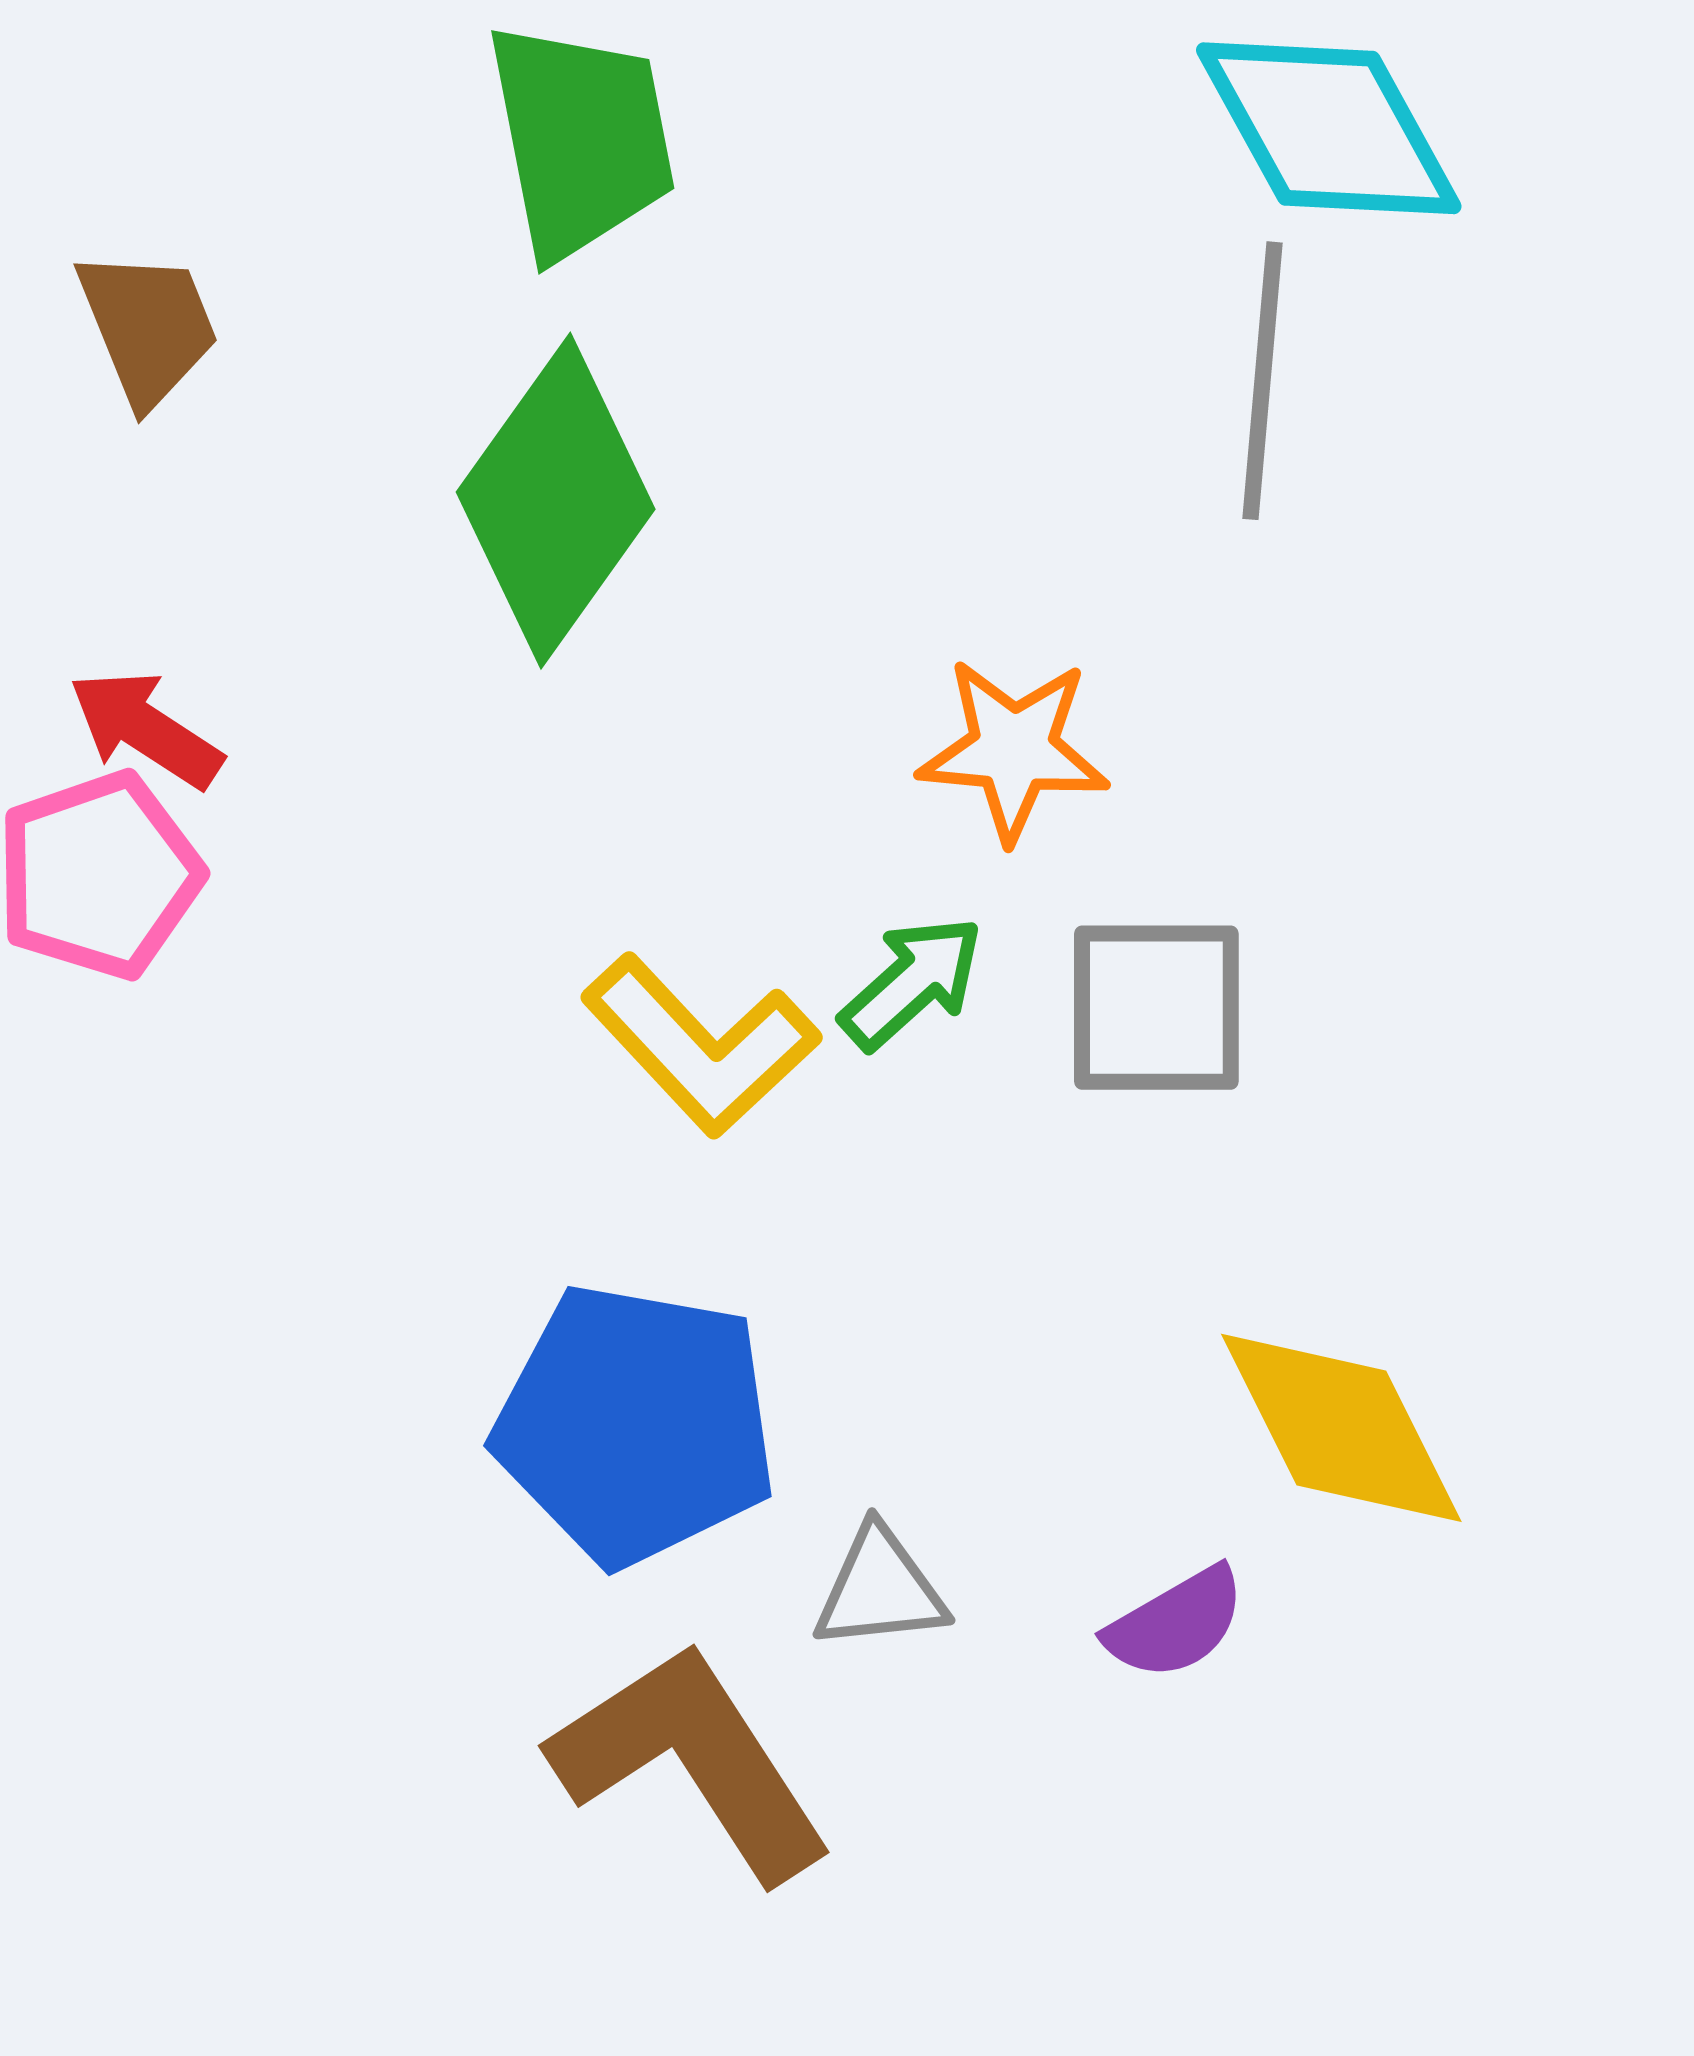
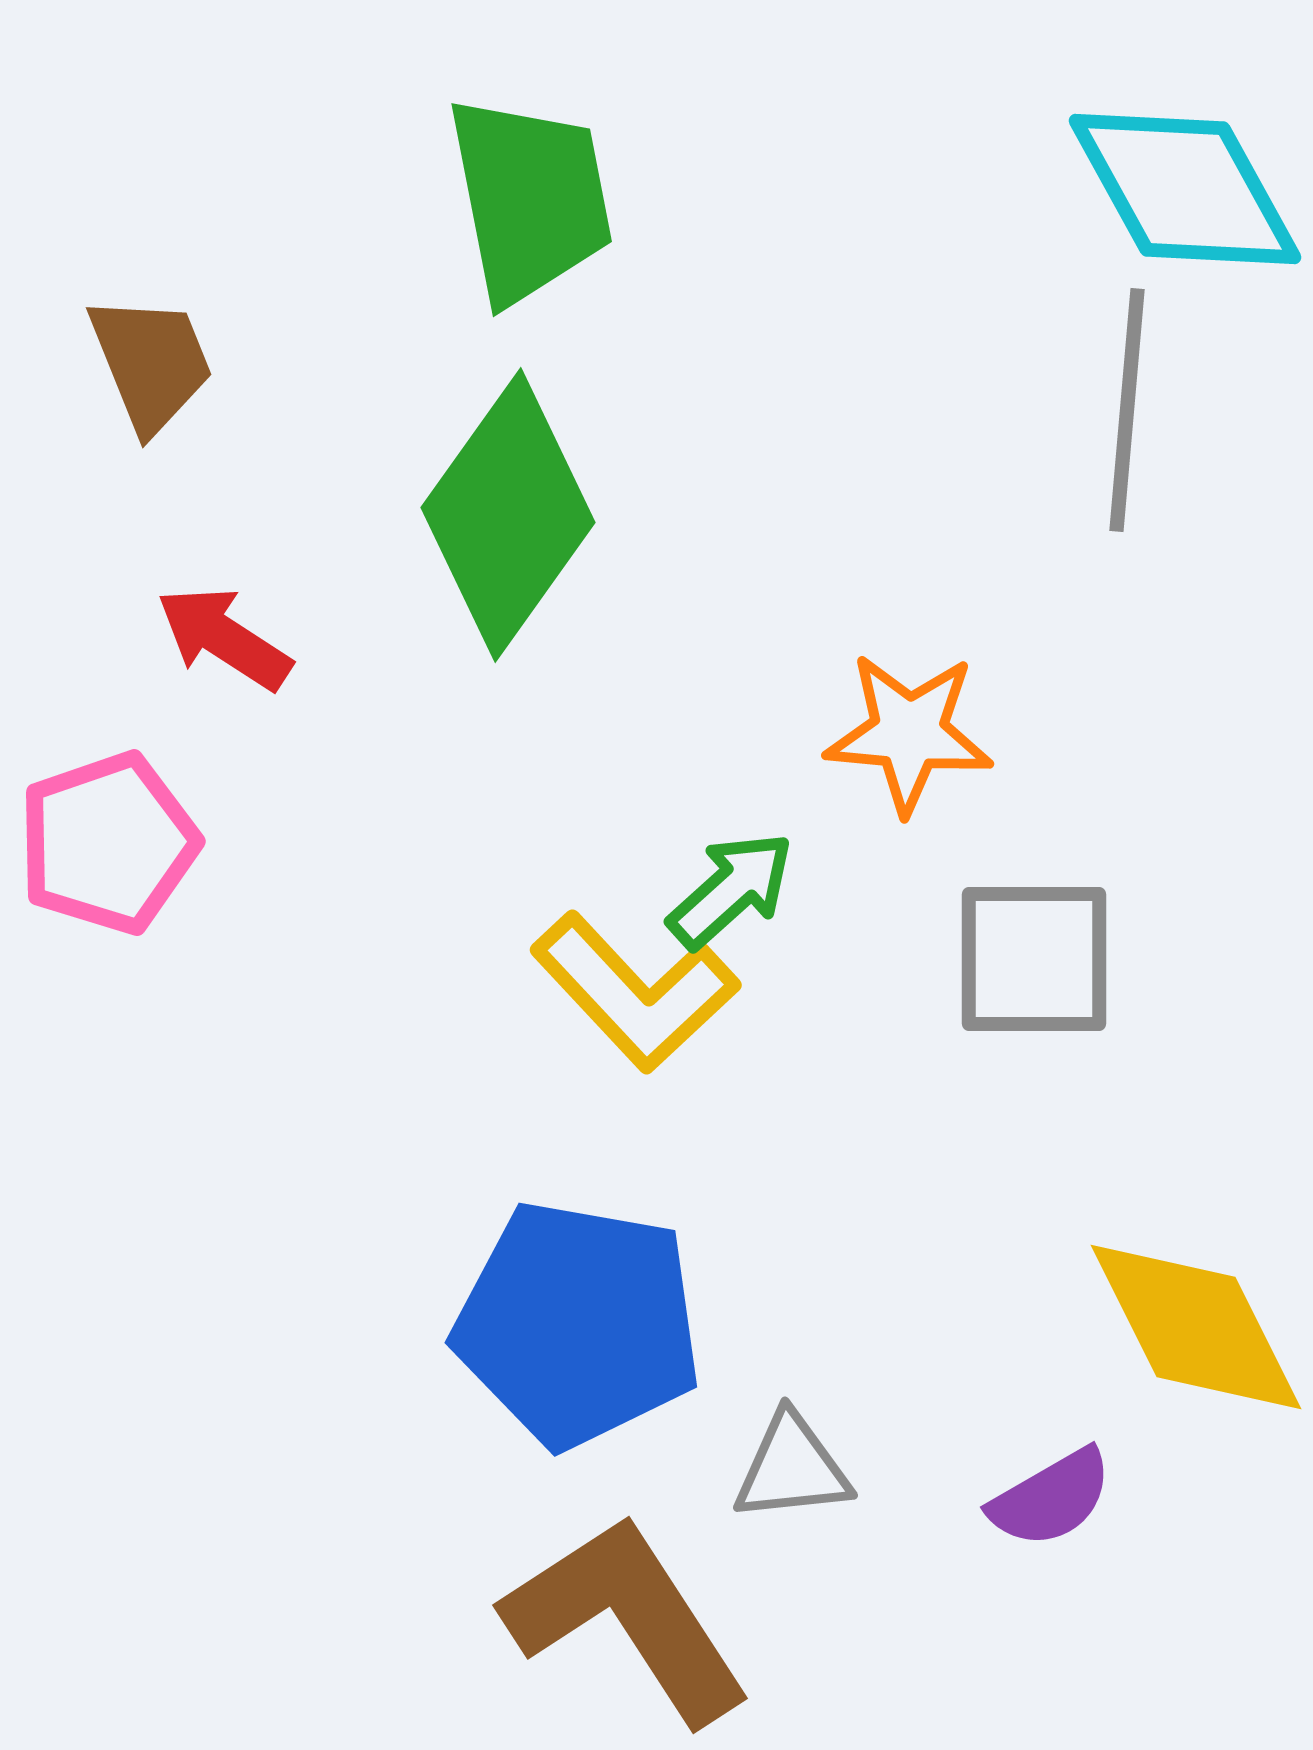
red arrow: (146, 729) -> (224, 638), moved
green arrow: (912, 983) -> (731, 890), moved

